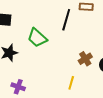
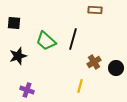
black line: (66, 20) -> (73, 39), moved

